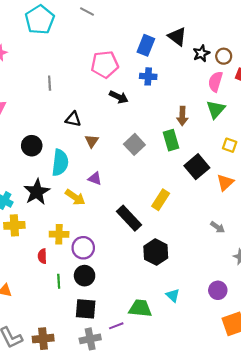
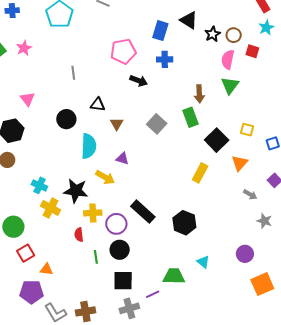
yellow square: (230, 145) -> (247, 130), moved
black circle: (32, 146) -> (66, 119), moved
orange triangle: (225, 182) -> (240, 163), moved
black star: (37, 192) -> (76, 191), moved, turned -30
yellow rectangle: (161, 200) -> (200, 173), moved
black rectangle: (129, 218) -> (143, 212), moved
yellow cross: (14, 225) -> (51, 208), turned 36
gray arrow: (218, 227) -> (250, 195), moved

